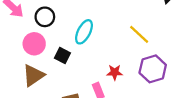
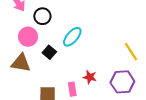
yellow line: (139, 34) -> (131, 52), moved
brown triangle: (33, 75) -> (21, 63), turned 30

